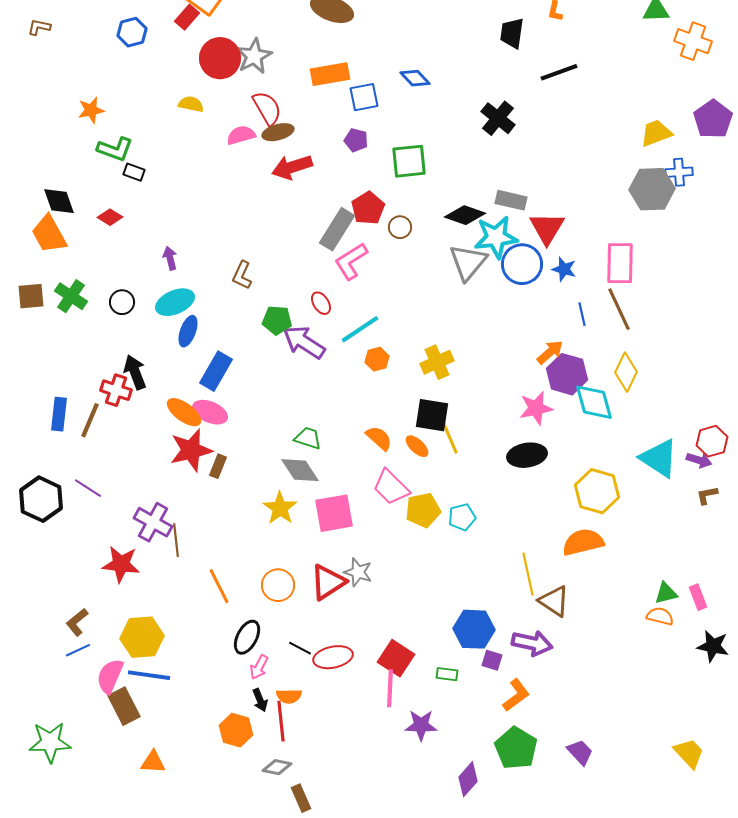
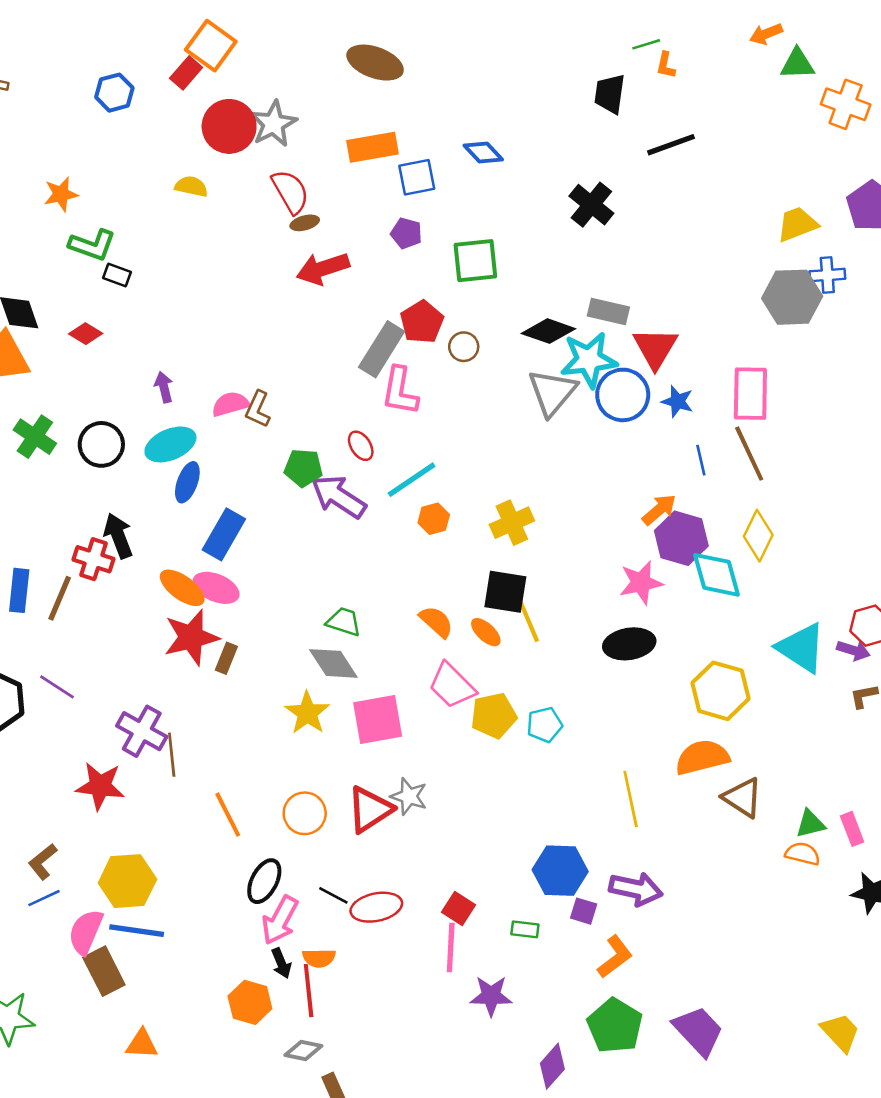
brown ellipse: (278, 132) -> (305, 223), size x0.7
pink semicircle: (241, 135) -> (230, 404), moved
pink L-shape: (351, 261) -> (400, 391), turned -48
black circle: (122, 302) -> (101, 444), size x1.4
brown triangle: (554, 601) -> (743, 798), moved
red square: (396, 658) -> (458, 908), size x0.7
pink arrow: (259, 667) -> (280, 920), size x1.5
purple trapezoid: (580, 752) -> (698, 1031), size x1.5

